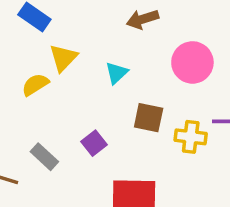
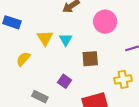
yellow triangle: (63, 58) -> (45, 38), moved
yellow cross: (191, 137) -> (123, 79), moved

